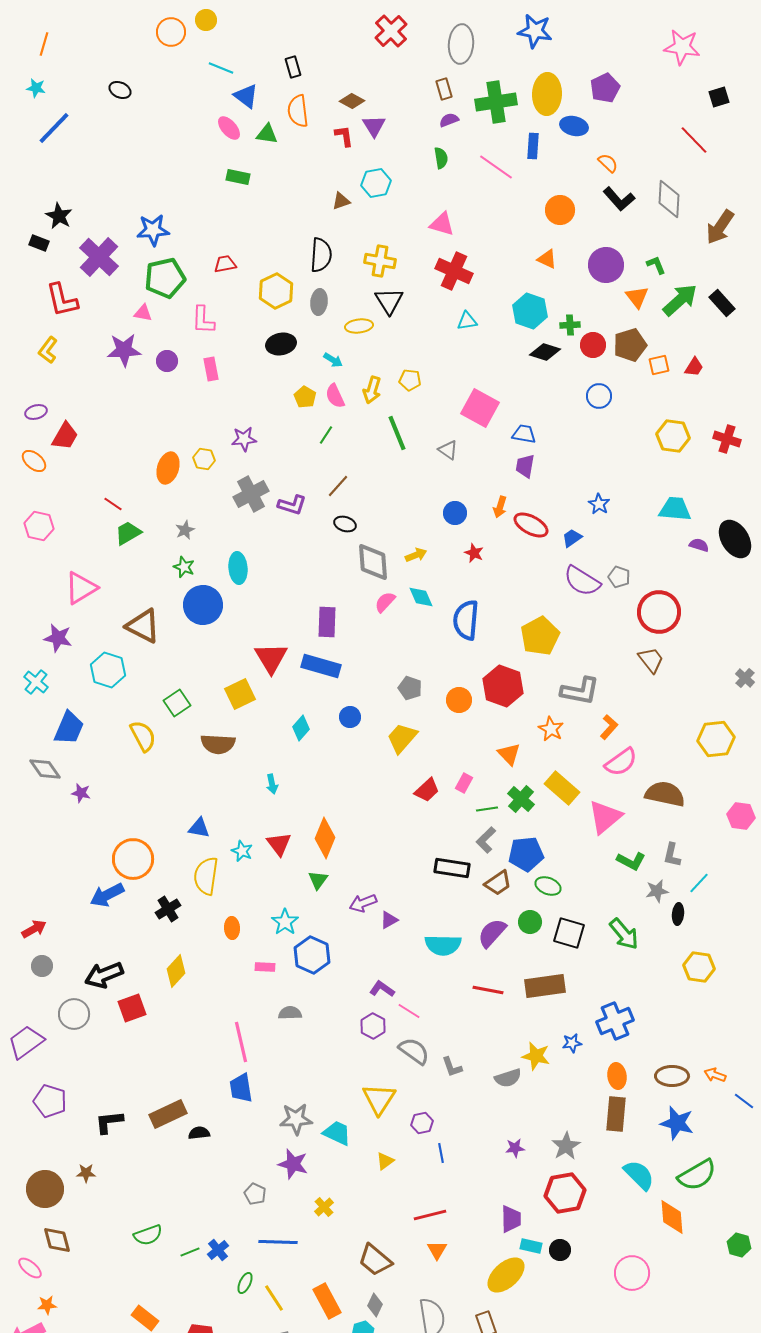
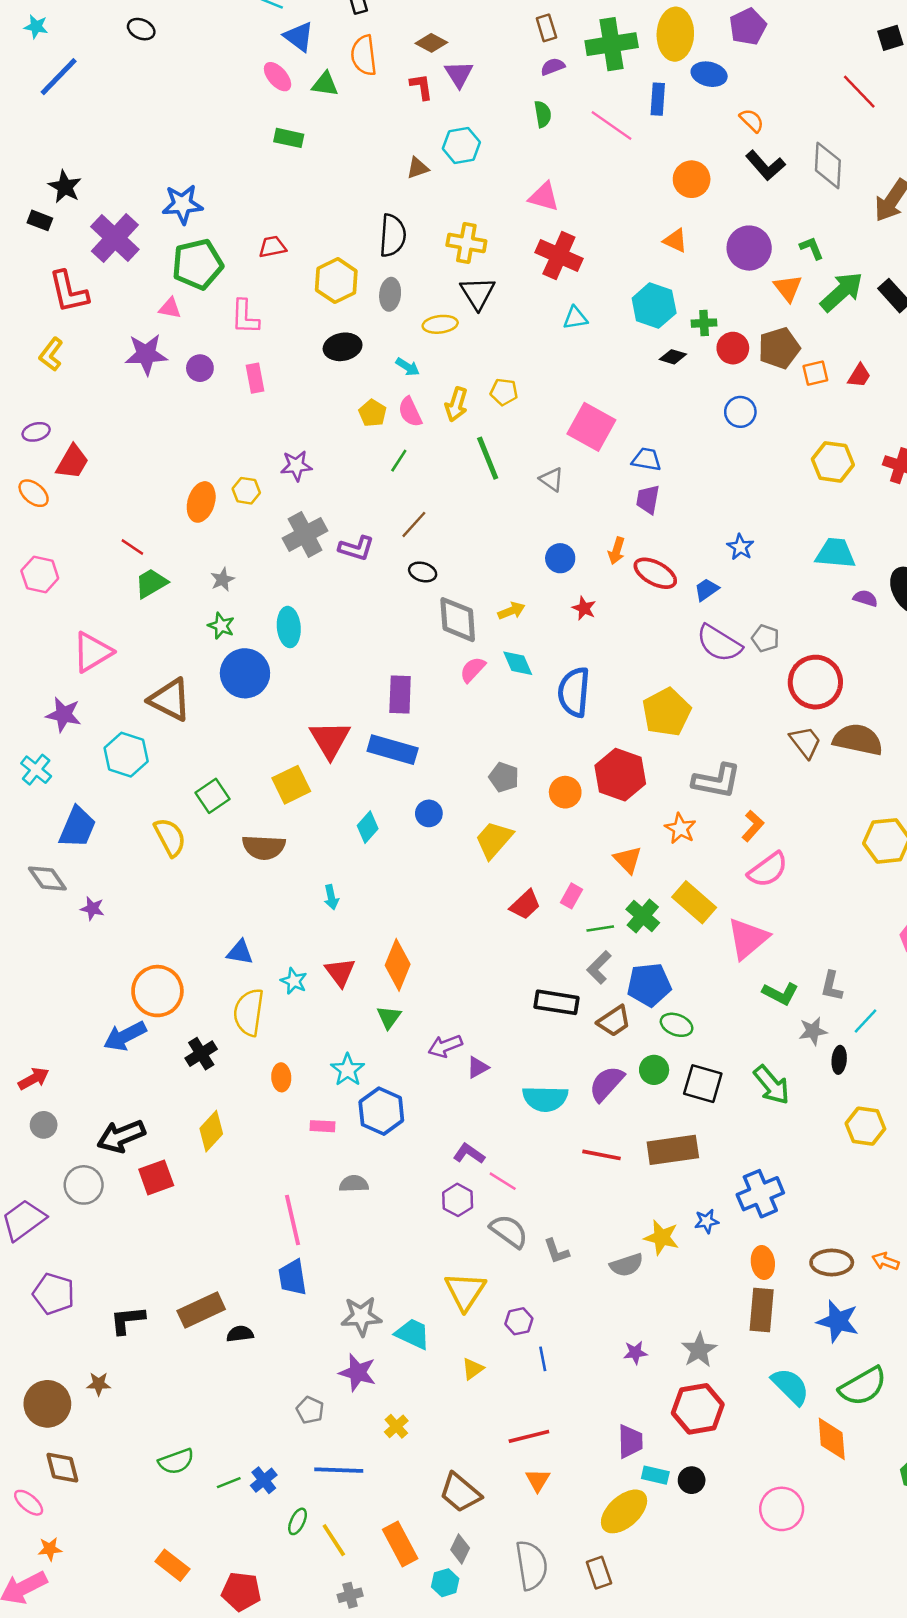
black diamond: (545, 352) -> (673, 357), size x0.7
brown semicircle: (665, 794) -> (858, 740), moved

